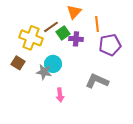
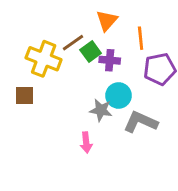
brown square: (18, 63) -> (25, 95), turned -32
cyan circle: (53, 64) -> (119, 95), moved
gray star: (44, 72) -> (101, 110), moved

